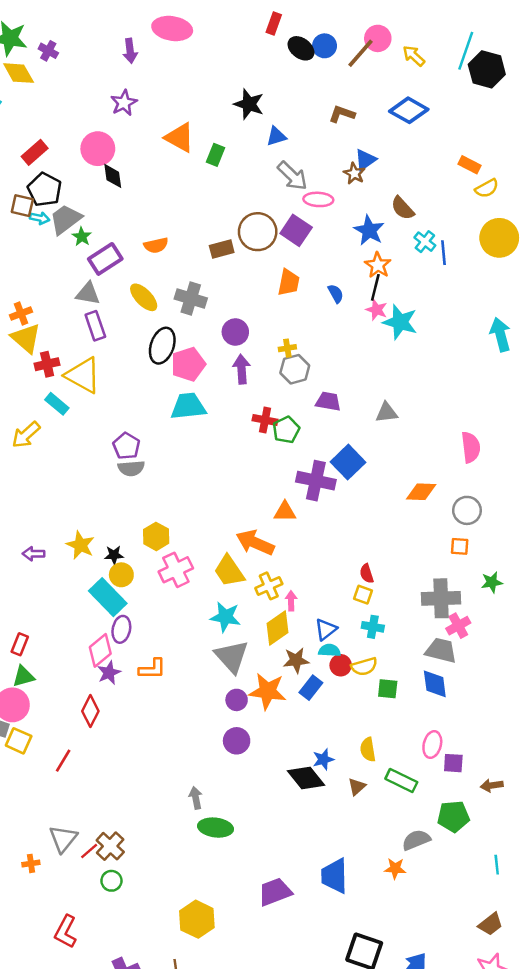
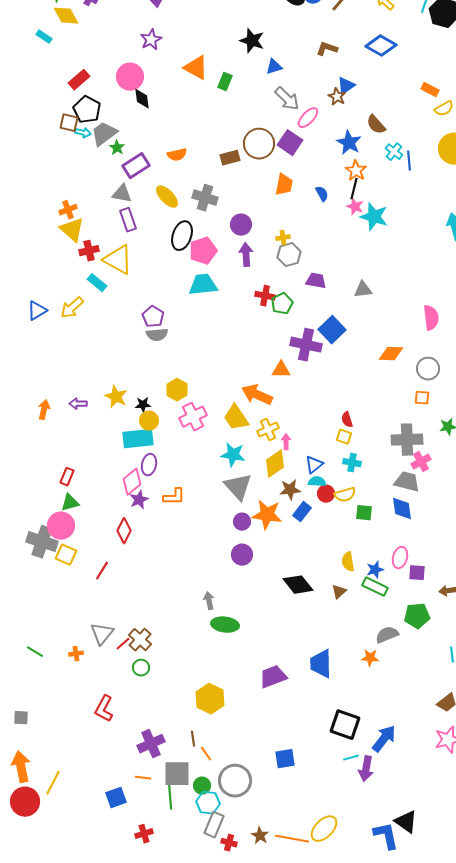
pink ellipse: (318, 199) -> (308, 118), turned -50
cyan rectangle: (108, 597) -> (138, 439), turned -52
blue star: (323, 759) -> (375, 570), moved

